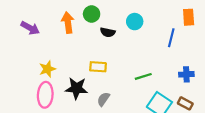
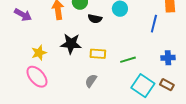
yellow rectangle: (98, 67) -> (98, 54), moved
black star: (76, 88) -> (71, 44), moved
pink ellipse: (45, 95) -> (37, 77), turned -45

